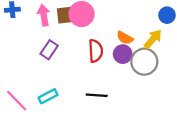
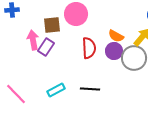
pink arrow: (44, 15) -> (33, 40), moved
brown square: (65, 15) -> (52, 25), moved
cyan rectangle: (48, 96) -> (56, 90), moved

